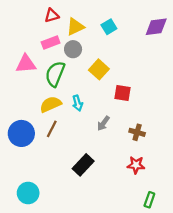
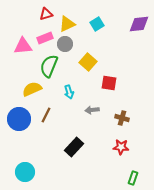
pink triangle: (26, 64) -> (23, 46), moved
yellow semicircle: (51, 104) -> (32, 89), moved
gray arrow: (103, 123) -> (92, 110), turned 48

